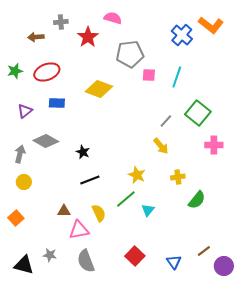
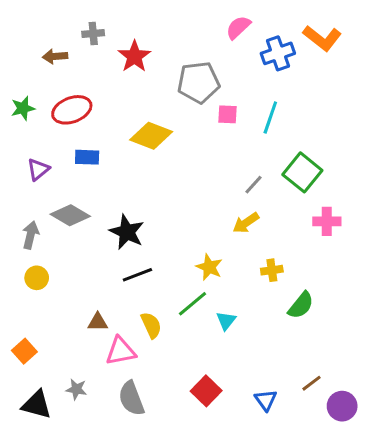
pink semicircle: (113, 18) -> (238, 27), moved, turned -60
blue cross: (182, 35) -> (278, 53), turned 30
yellow arrow: (161, 146) -> (246, 223), turned 96
black star: (83, 152) -> (127, 232), size x1.6
orange square: (16, 218) -> (24, 351), moved

